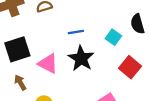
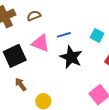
pink triangle: (48, 64) -> (41, 43), moved

